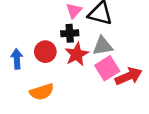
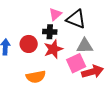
gray triangle: (103, 46) -> (85, 46), moved
orange semicircle: (42, 92) -> (36, 77), moved

